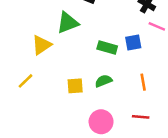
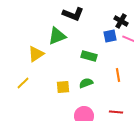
blue square: (133, 43) -> (110, 36), moved
orange line: (143, 82) -> (118, 75), moved

